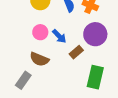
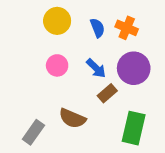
blue arrow: (59, 36) -> (96, 68), moved
brown semicircle: (39, 59) -> (72, 118), moved

